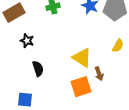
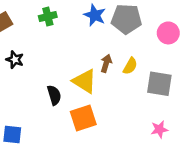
black semicircle: (38, 69) -> (54, 95), moved
brown arrow: (99, 74) -> (106, 63), moved, turned -144

